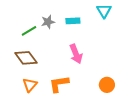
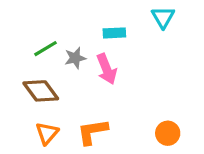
gray star: (48, 22) -> (75, 58), moved
pink arrow: (76, 54) -> (107, 69), moved

